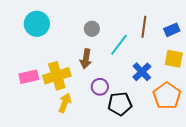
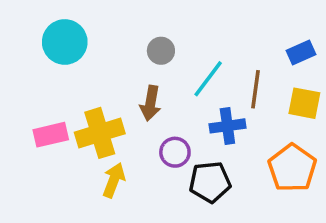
brown line: (144, 27) -> (255, 89), moved
blue cross: (142, 72) -> (227, 126), moved, turned 36

